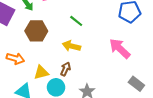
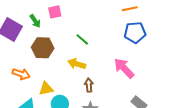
brown arrow: (65, 69) -> (89, 85), moved, turned -32

